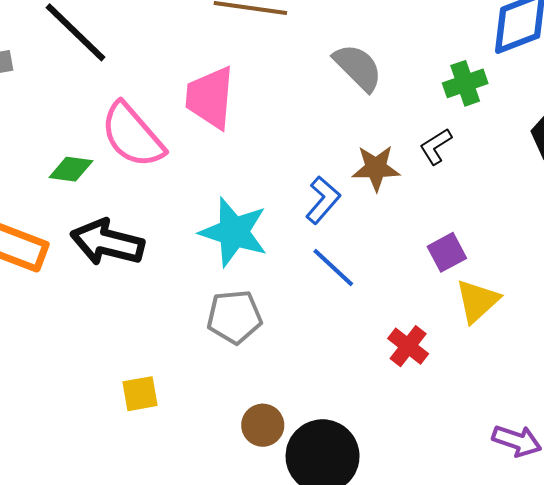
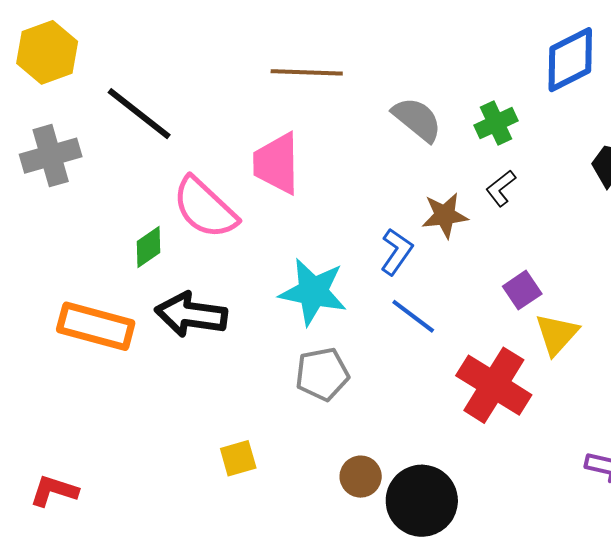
green cross: (465, 83) -> (496, 123), moved
green diamond: (71, 169) -> (148, 247), turned -36
red cross: (408, 346) -> (494, 385), size x1.8

